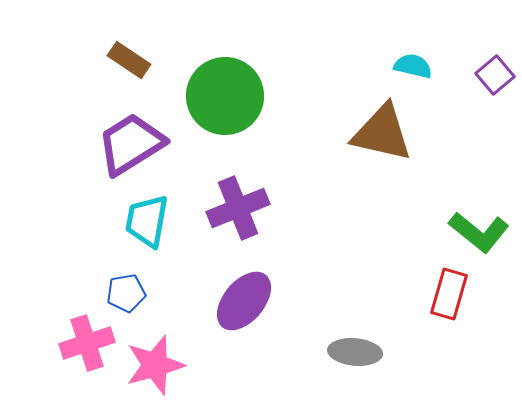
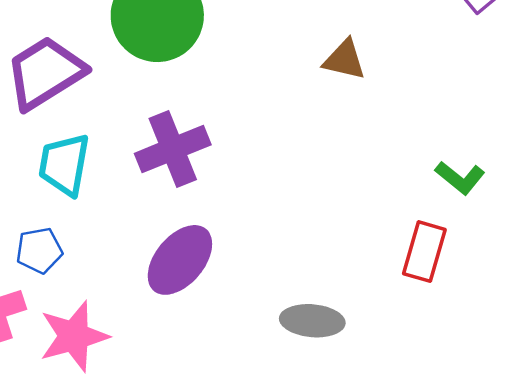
brown triangle: (382, 133) -> (344, 60), size x0.6
green L-shape: (479, 232) -> (460, 178), size x0.7

